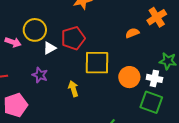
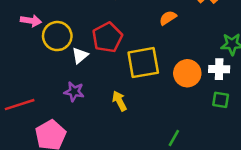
orange semicircle: (132, 33) -> (168, 18), moved
pink arrow: (13, 42) -> (31, 21), moved
green square: (151, 102) -> (221, 100), size x0.6

